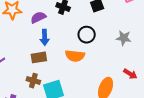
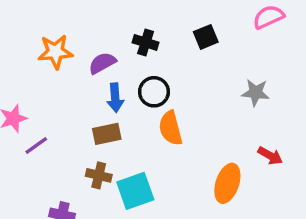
black circle: (87, 35) -> (154, 92), moved
orange semicircle: (75, 56) -> (171, 128), turned 72

